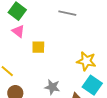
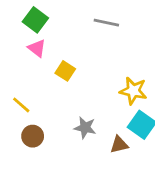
yellow square: (38, 47) -> (65, 71), turned 32

